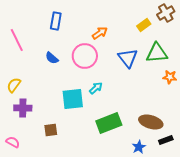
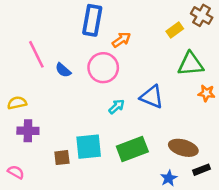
brown cross: (166, 13) -> (202, 15), turned -30
blue rectangle: (56, 21) -> (92, 20), moved, size x1.4
pink line: (17, 40) -> (36, 54), moved
blue triangle: (128, 58) -> (152, 97), moved, turned -30
yellow semicircle: (14, 85) -> (17, 103), turned 42
cyan square: (73, 99) -> (89, 147), moved

